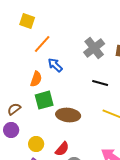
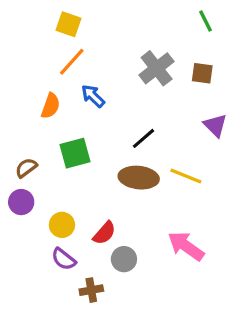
yellow square: (27, 21) -> (68, 24), moved
orange semicircle: (36, 79) -> (51, 106), moved
black line: (100, 83) -> (144, 138), moved, turned -56
brown ellipse: (68, 115) -> (139, 178), moved

